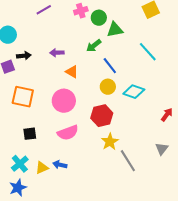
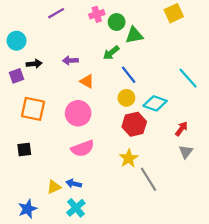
cyan line: (148, 52) -> (188, 78), moved
red arrow: (167, 115) -> (181, 129), moved
red hexagon: (102, 116) -> (134, 124), moved
black square: (30, 134) -> (24, 150), moved
gray triangle: (162, 149) -> (186, 152), moved
cyan cross: (20, 164) -> (76, 208), moved

